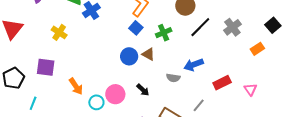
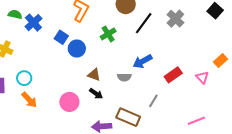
blue square: (136, 28) -> (61, 37), moved
orange rectangle: (257, 49) -> (221, 60), moved
brown triangle: (148, 54) -> (94, 75), moved
blue circle: (129, 56) -> (77, 49), moved
cyan circle: (96, 102) -> (24, 78), moved

